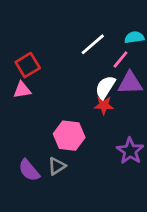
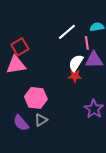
pink line: (120, 60) -> (87, 43), turned -48
pink triangle: (22, 90) -> (16, 65), size x1.5
pink hexagon: (69, 136) -> (36, 98), moved

